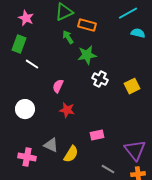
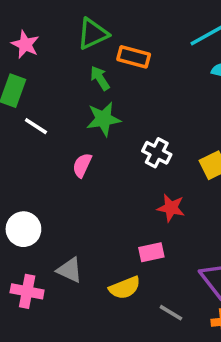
green star: (87, 55) -> (103, 119), moved
white circle: (25, 109) -> (23, 229), moved
red star: (67, 110) -> (171, 208), moved
yellow semicircle: (71, 154) -> (125, 288), moved, turned 36

